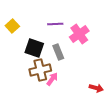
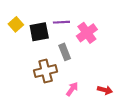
black square: (34, 48) -> (39, 32), moved, turned -30
pink arrow: (52, 79) -> (72, 89), moved

